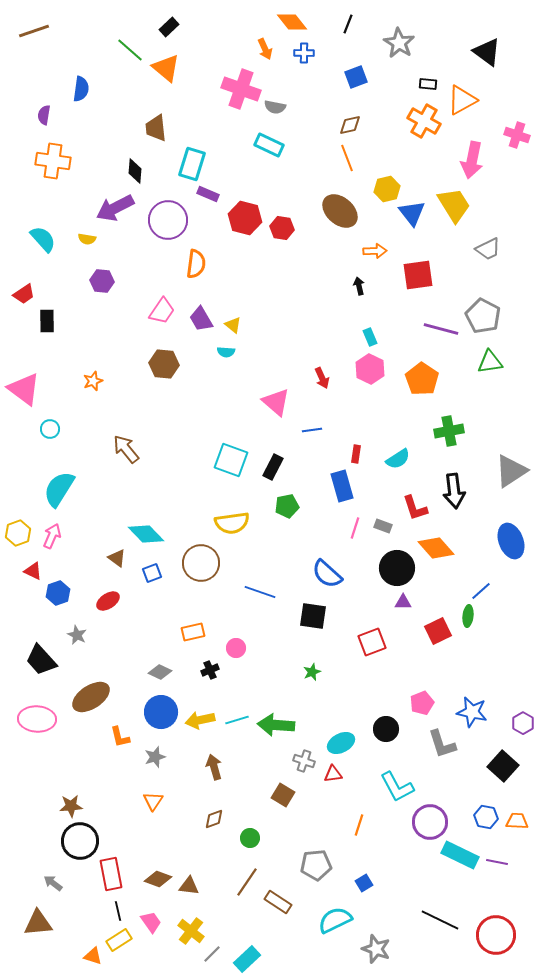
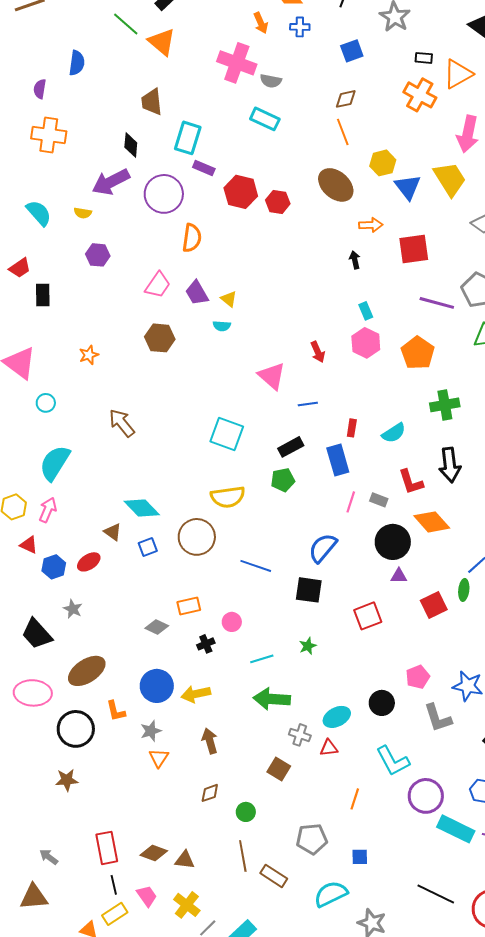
black rectangle: (273, 467) -> (291, 447), moved, turned 35
blue semicircle: (327, 574) -> (323, 548), turned 88
red ellipse: (108, 601) -> (89, 562), moved
gray diamond: (160, 672) -> (157, 627), moved
cyan line: (237, 720) -> (262, 659), moved
orange triangle: (153, 801) -> (159, 758), moved
black circle: (80, 841) -> (76, 729), moved
brown line: (247, 882) -> (243, 856), turned -44
blue square: (364, 883) -> (360, 857), turned 30

